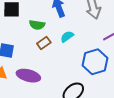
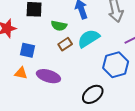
cyan semicircle: (67, 37) -> (89, 39), size x1.6

